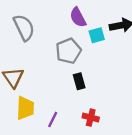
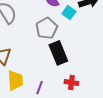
cyan square: (97, 35) -> (69, 13), turned -32
black rectangle: (79, 81) -> (58, 53), size x1.6

